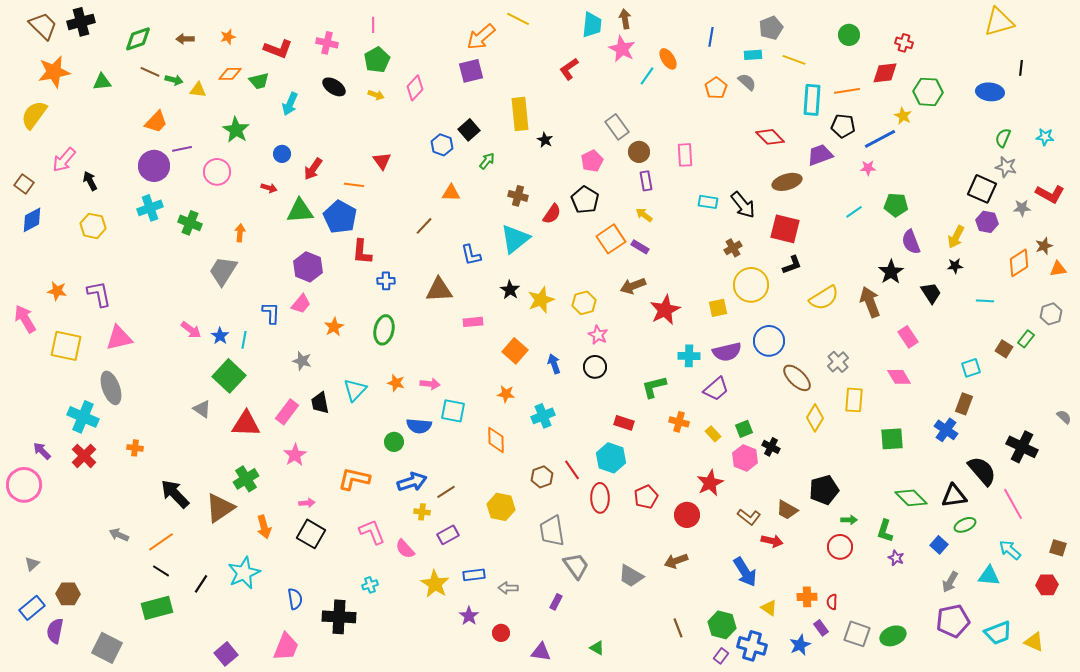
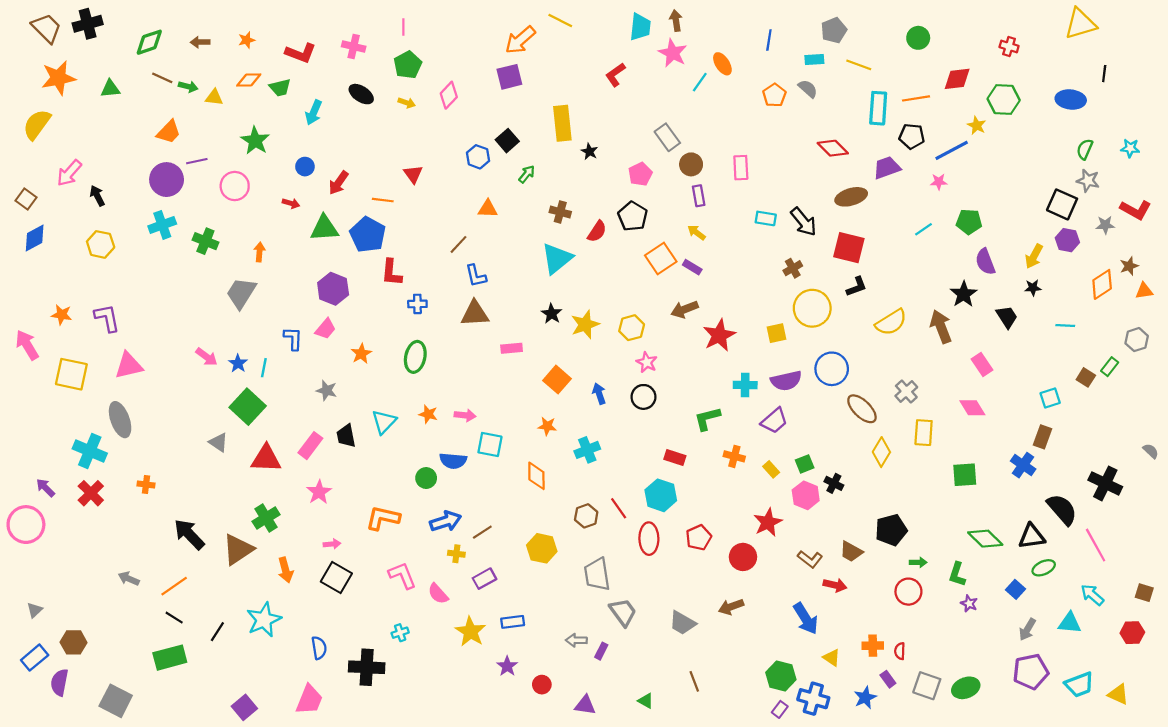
red cross: (904, 43) -> (1009, 47), moved
blue L-shape: (471, 255) -> (476, 276), moved
gray arrow: (508, 588) -> (576, 640), moved
brown line: (678, 628) -> (694, 681), moved

